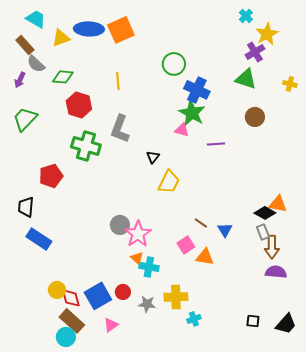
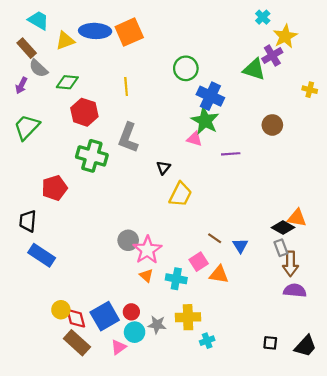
green triangle: (246, 79) -> (254, 69), moved
cyan cross: (149, 267) -> (176, 279), moved
cyan circle: (66, 337) -> (135, 332), moved

